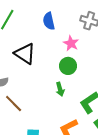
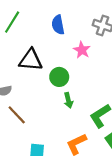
black triangle: (25, 54) -> (31, 60), turned -30
green circle: (68, 66) -> (59, 77), moved

